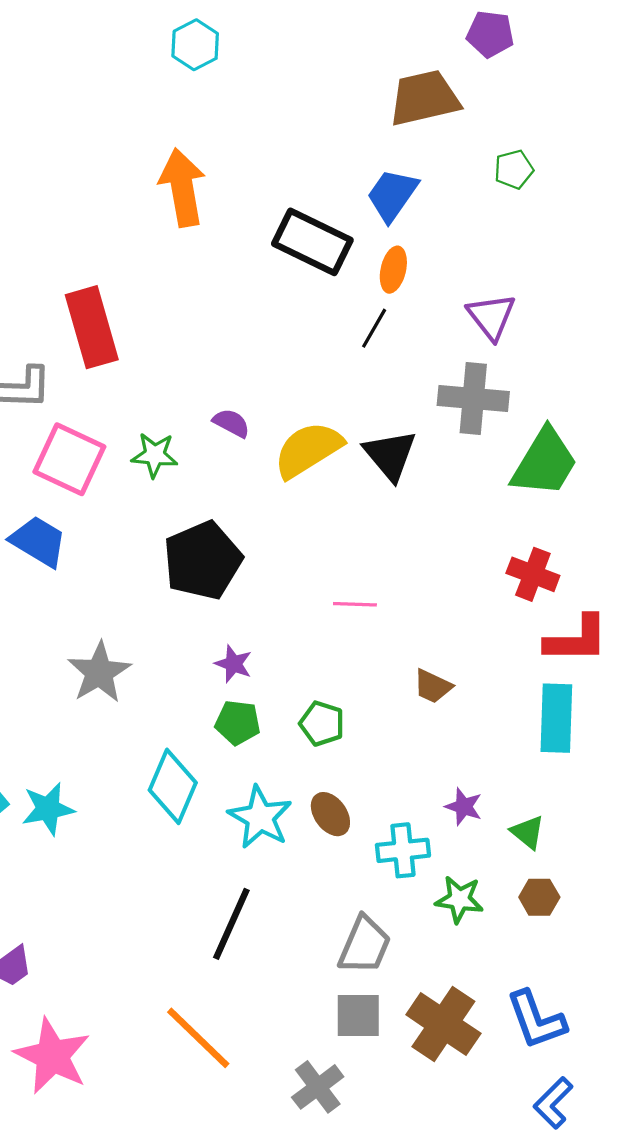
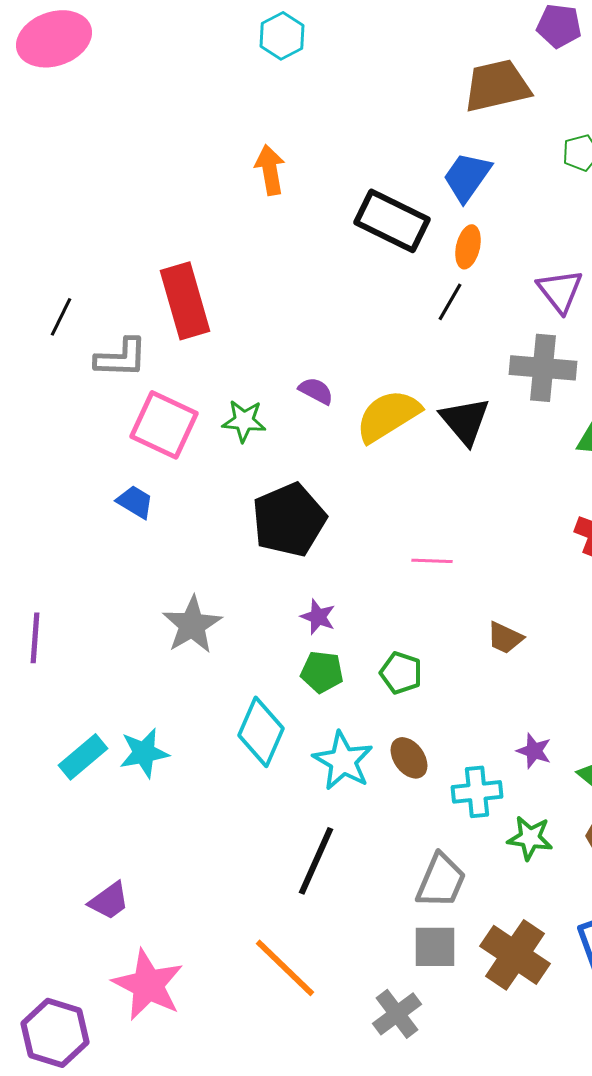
orange arrow: (182, 188) -> (270, 170), size x0.7
blue trapezoid: (38, 541) -> (135, 502), size x0.7

